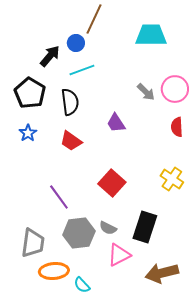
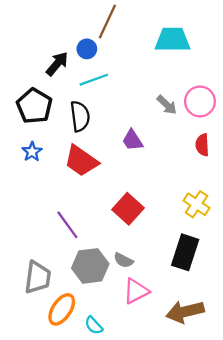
red trapezoid: (71, 141) -> (81, 161), size x1.4
black rectangle: (145, 227) -> (185, 252), moved
orange ellipse: (54, 271) -> (62, 309), turned -52

